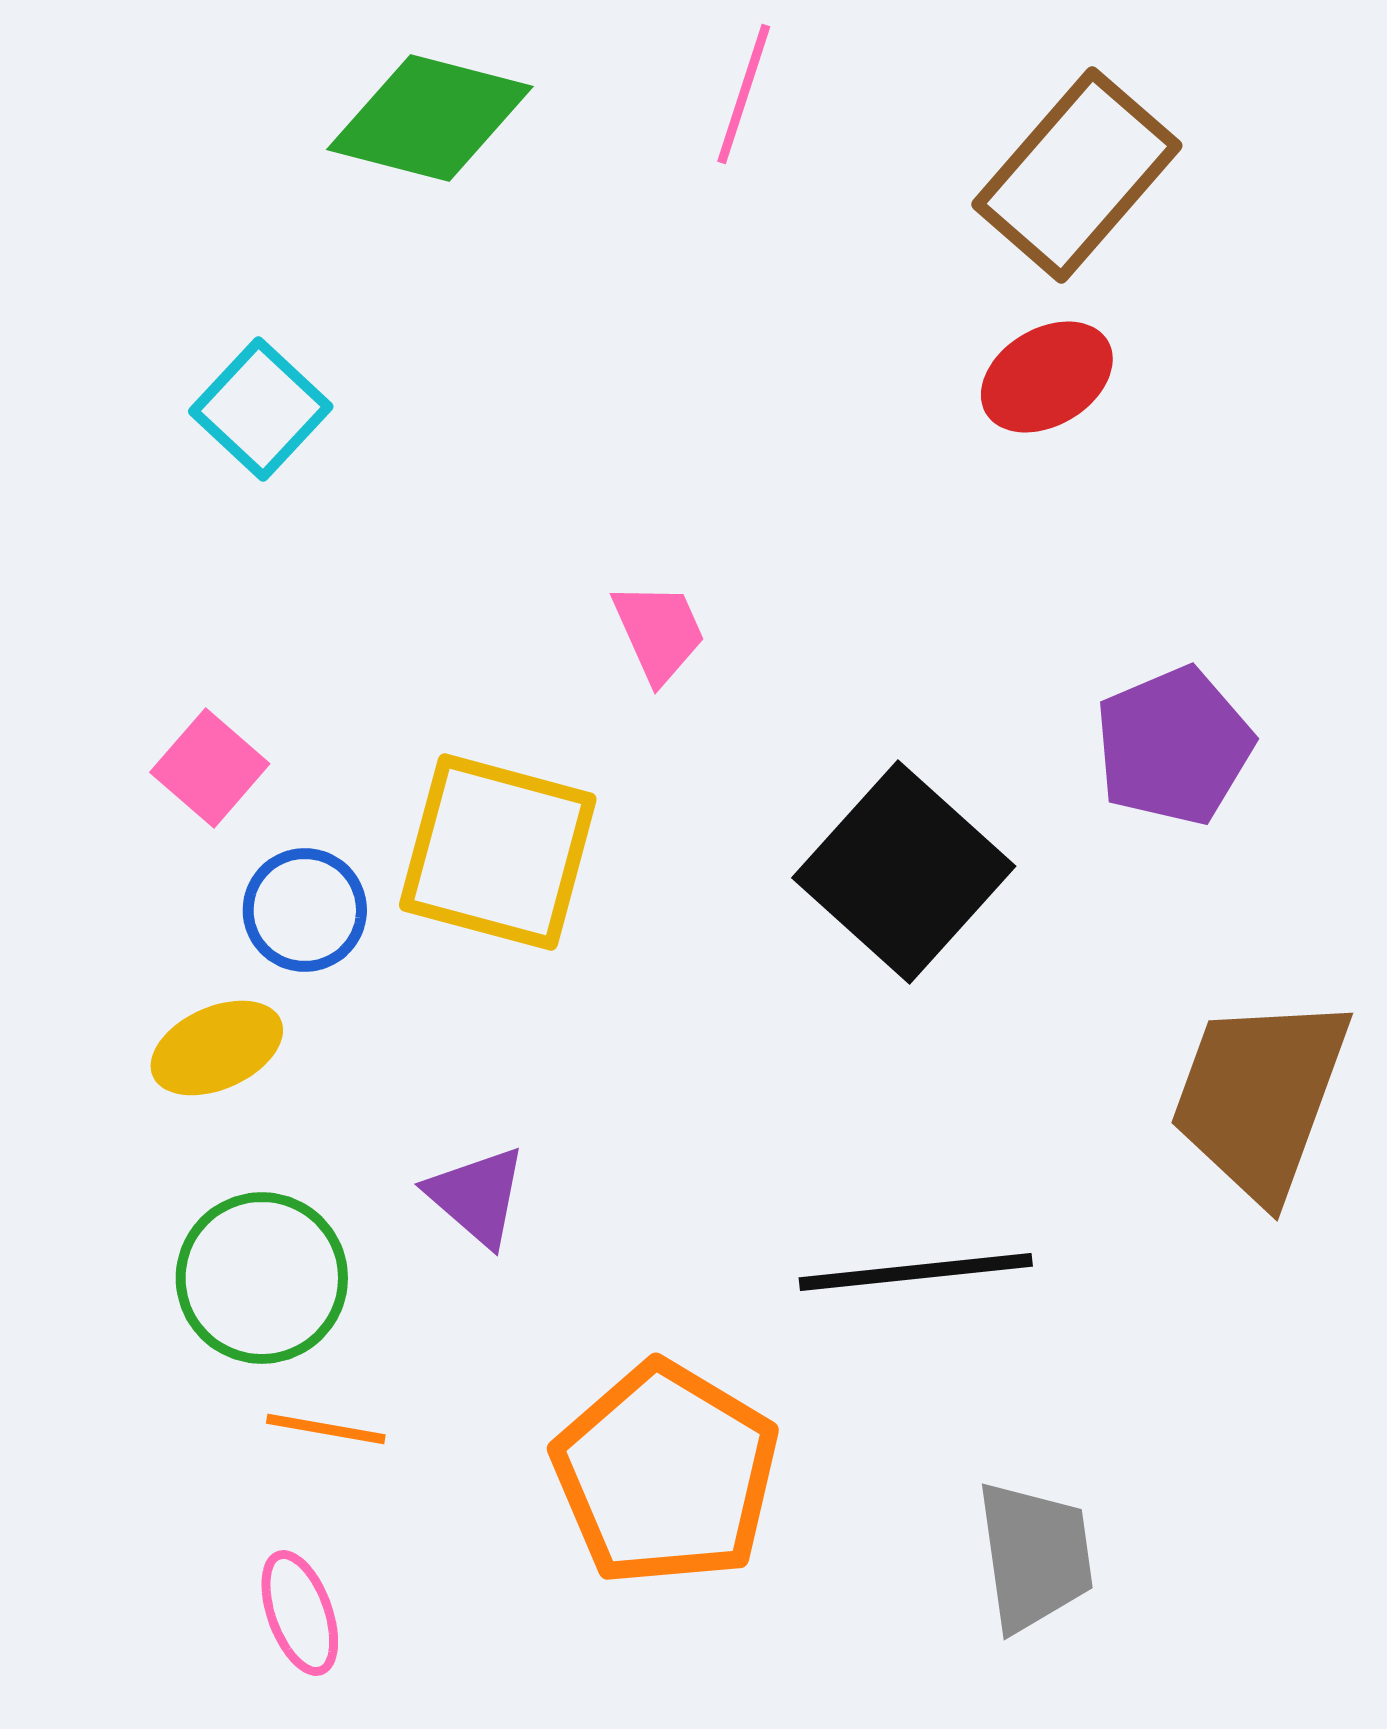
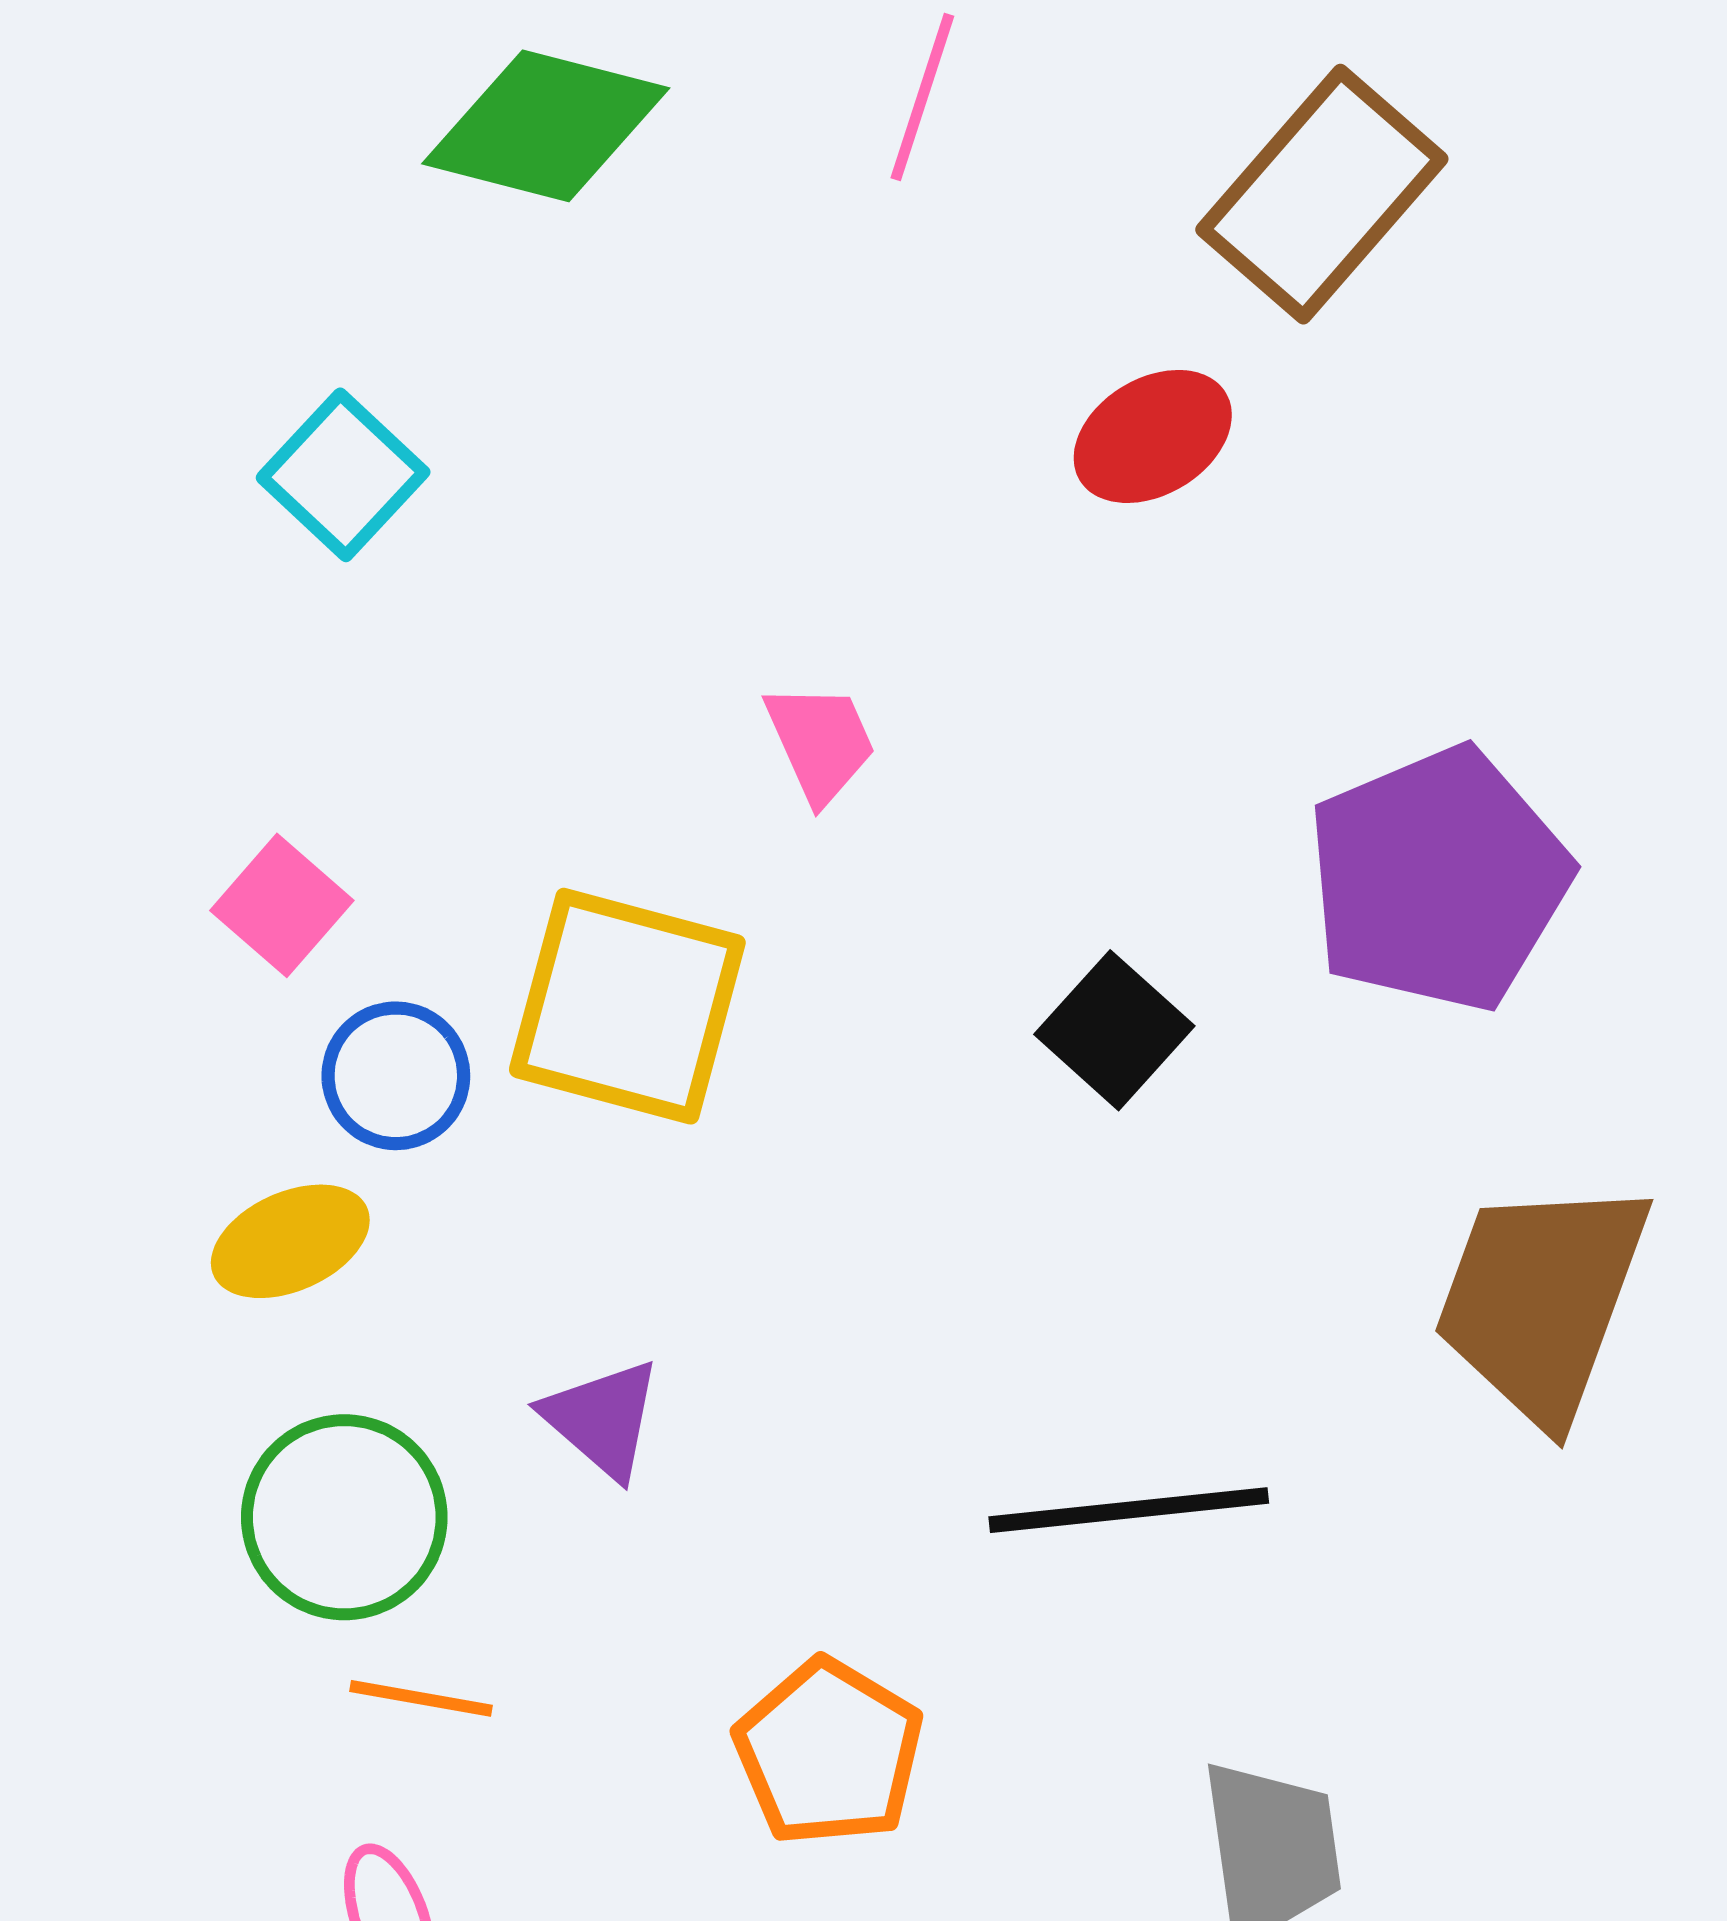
red ellipse: (1047, 377) -> (1153, 436), moved
purple pentagon: (1174, 746) -> (1438, 879), size x1.4
black square: (904, 872) -> (1114, 1030), size x0.6
orange pentagon: (666, 1474) -> (829, 1752), size x0.7

